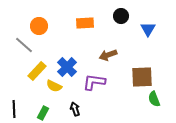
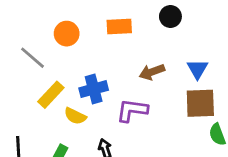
orange circle: (39, 26) -> (67, 34), moved
blue triangle: (148, 29) -> (197, 69), moved
blue cross: (67, 67) -> (94, 89), turned 30

